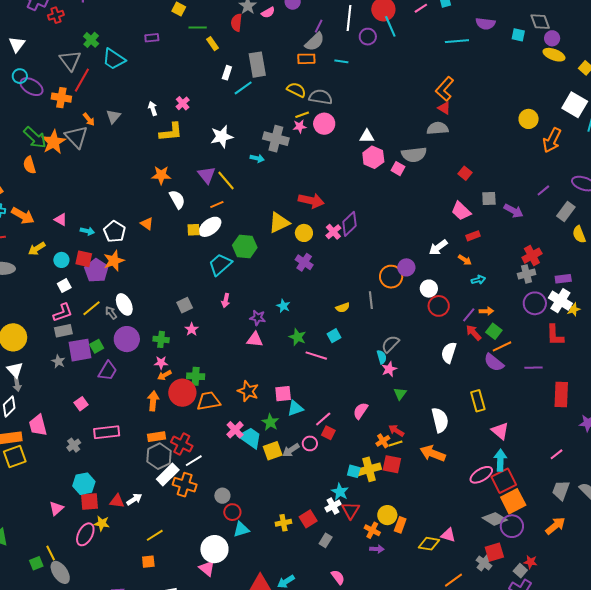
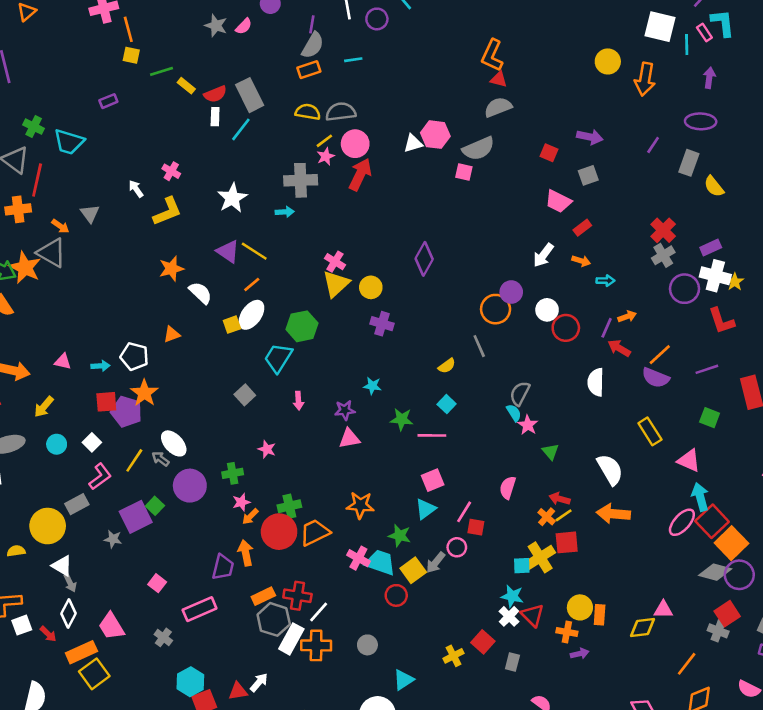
red semicircle: (236, 23) -> (215, 94), moved, turned -102
pink hexagon: (373, 157) -> (435, 135), moved
red arrow: (311, 201) -> (360, 174), moved, turned -60
purple arrow: (514, 211) -> (590, 137), moved
orange triangle: (147, 224) -> (172, 334), turned -40
pink cross: (333, 232) -> (335, 262), moved
cyan circle: (61, 260) -> (57, 444), moved
cyan arrow: (478, 280) -> (605, 281), turned 32
gray square: (185, 305) -> (245, 395), moved
gray rectangle: (63, 331) -> (77, 504), moved
green square: (494, 331) -> (710, 418), moved
purple trapezoid: (108, 371) -> (223, 567), moved
pink square: (283, 394) -> (433, 480), moved
red circle: (232, 512) -> (396, 595), moved

